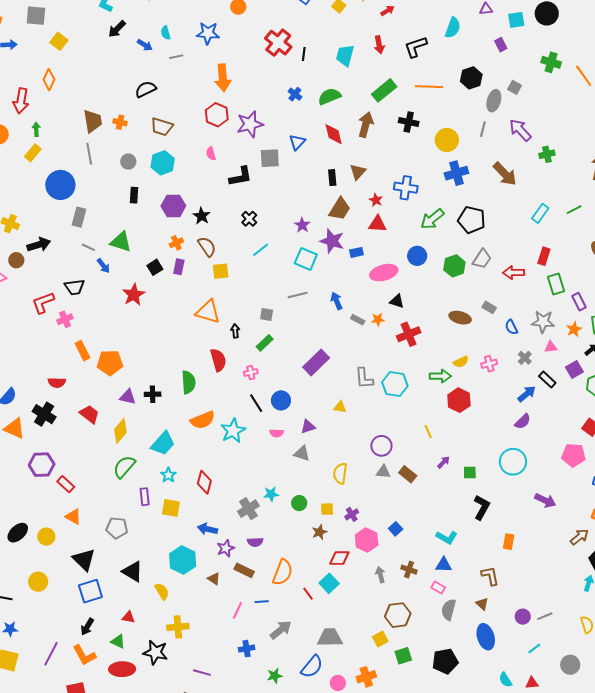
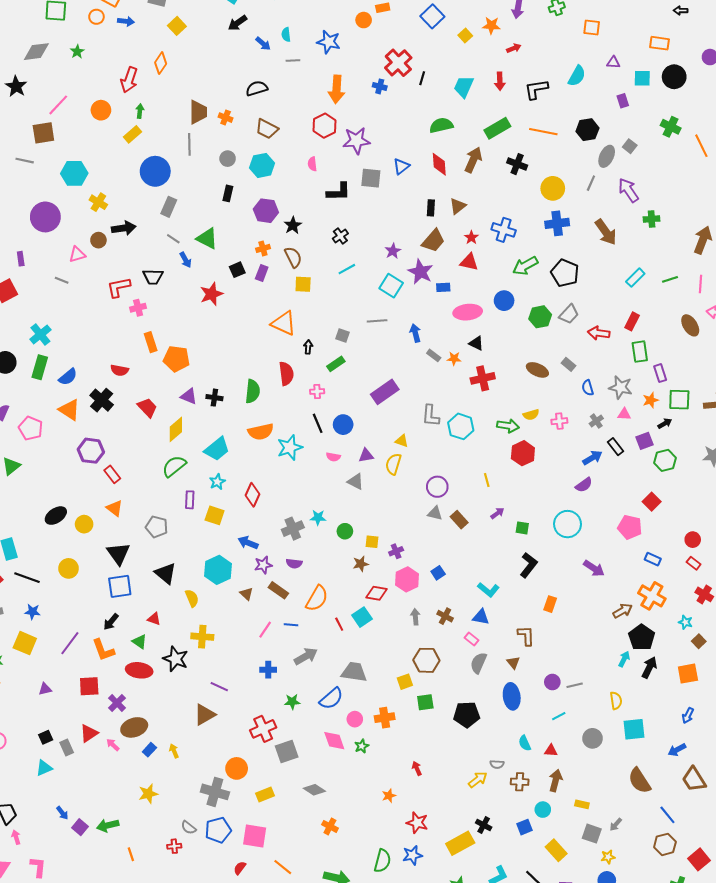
blue cross: (295, 94) -> (380, 86), moved, turned -32
yellow semicircle: (340, 473) -> (393, 464), moved

